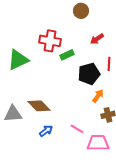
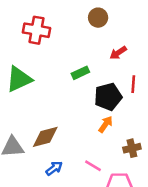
red cross: (50, 41) -> (37, 30), moved
orange arrow: (98, 96) -> (106, 124), moved
brown diamond: (39, 106) -> (45, 137), turned -60

